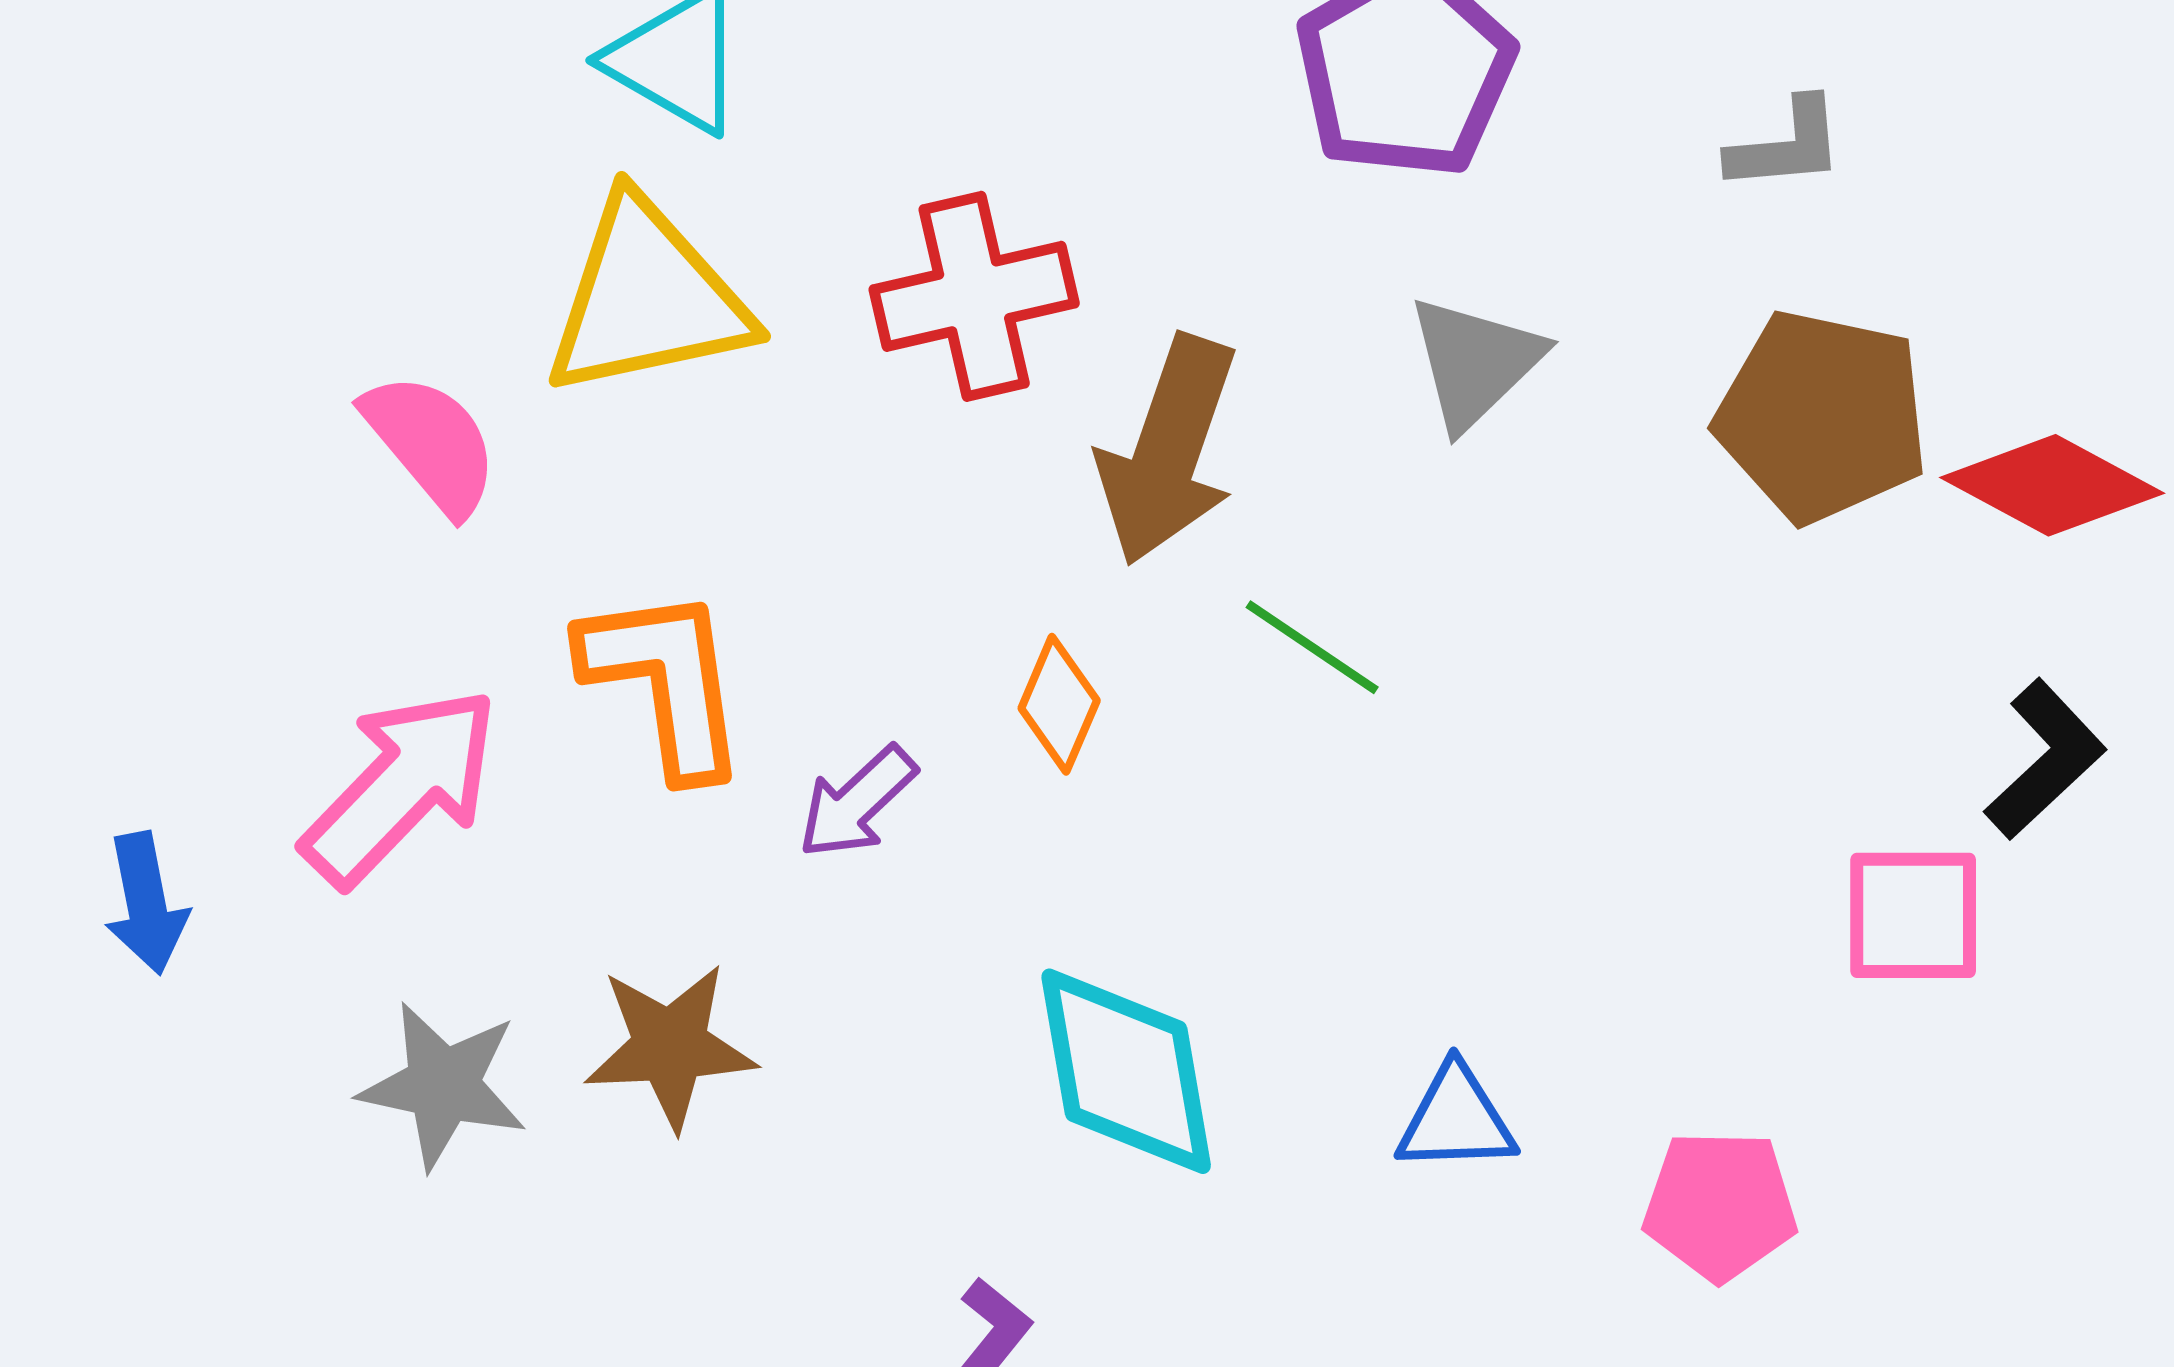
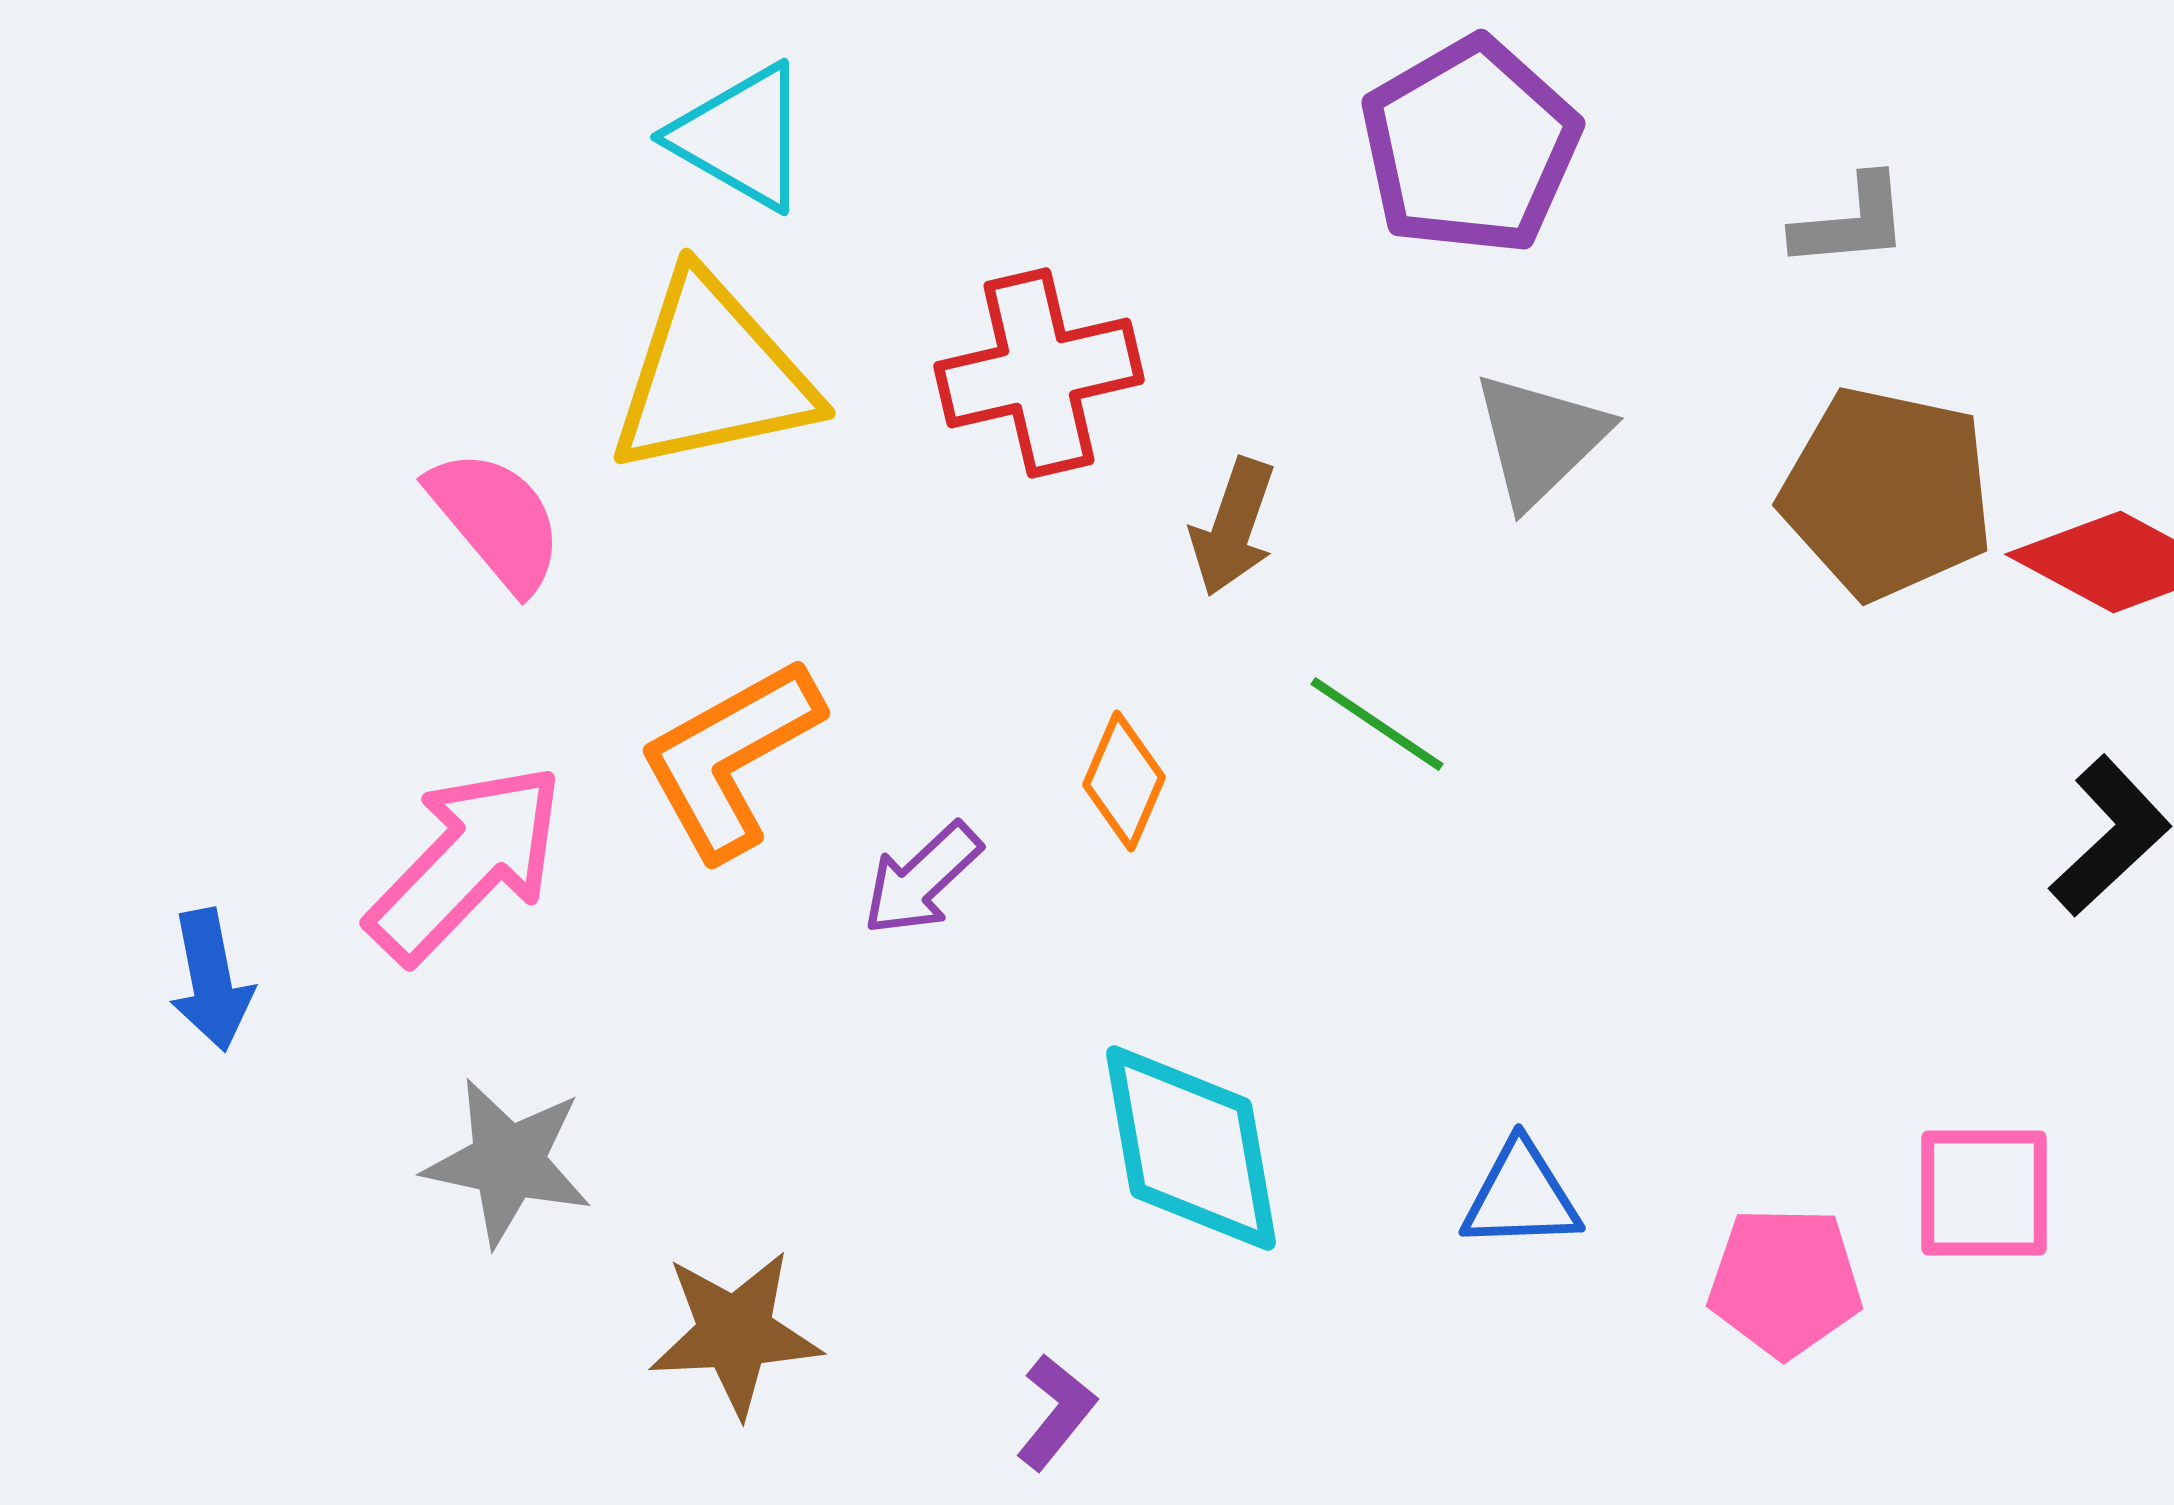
brown arrow: (1168, 450) -> (1233, 527), size x0.6
orange L-shape: (665, 681) -> (730, 758), turned -111
pink square: (1913, 915) -> (1984, 1193), moved
brown star: (670, 1046) -> (735, 1333), moved

